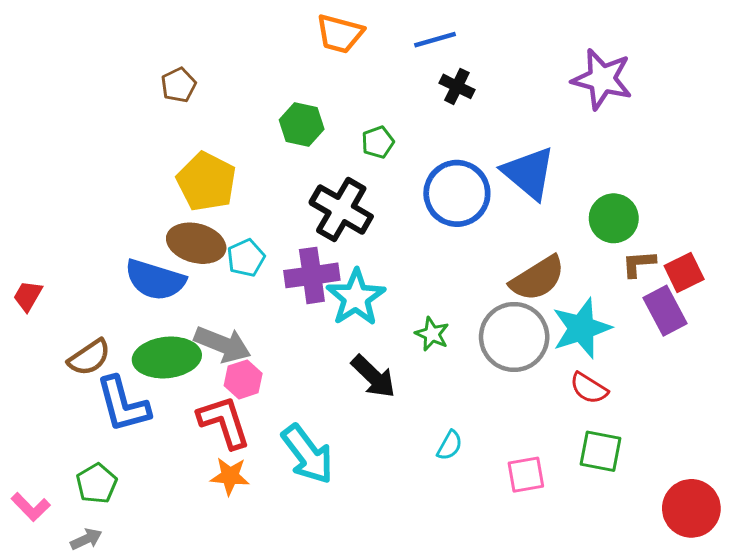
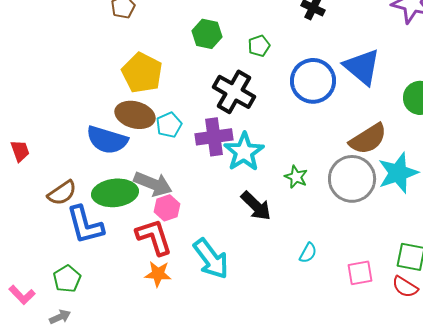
red trapezoid: (28, 296) -> (20, 151), turned 130
red semicircle: (589, 388) -> (405, 287), moved

